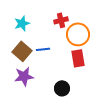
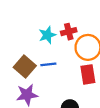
cyan star: (22, 23) -> (47, 35), moved

